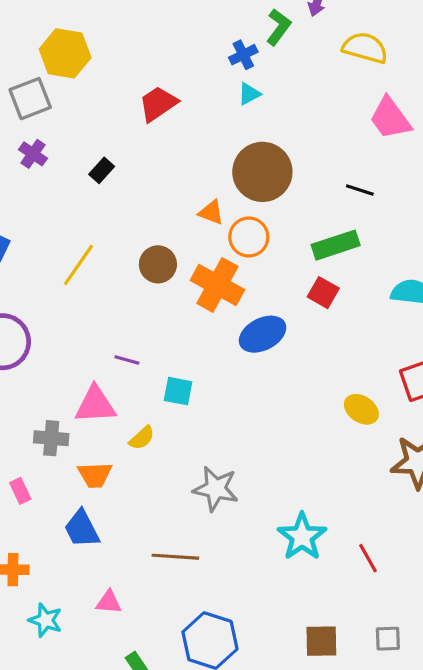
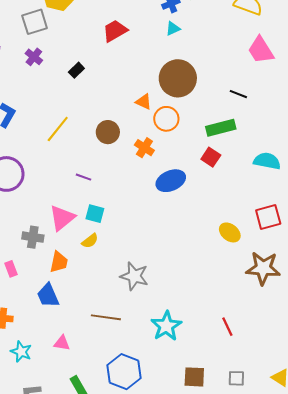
orange cross: (217, 285) -> (144, 148), size x0.6
purple line: (127, 360) -> (84, 177), moved
cyan square: (178, 391) -> (95, 214), moved
pink triangle: (95, 405) -> (62, 218), turned -40
orange trapezoid: (95, 475) -> (59, 262), turned -80
cyan star: (302, 537) -> (166, 326), moved

